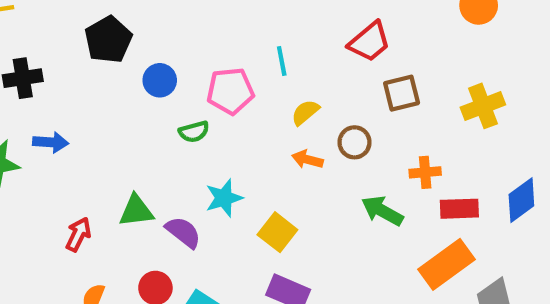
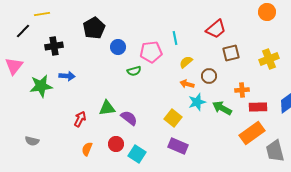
cyan star: (224, 198) -> (197, 102), moved

